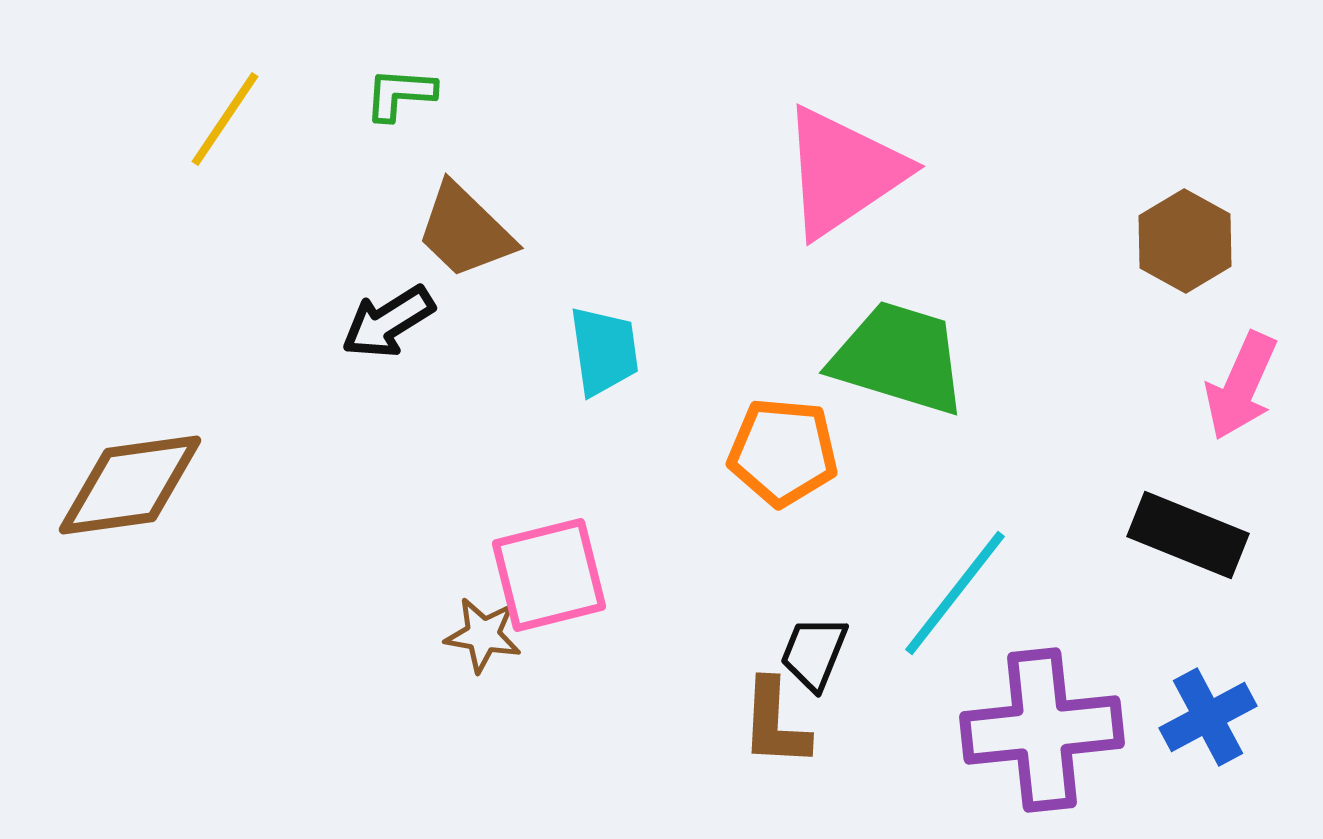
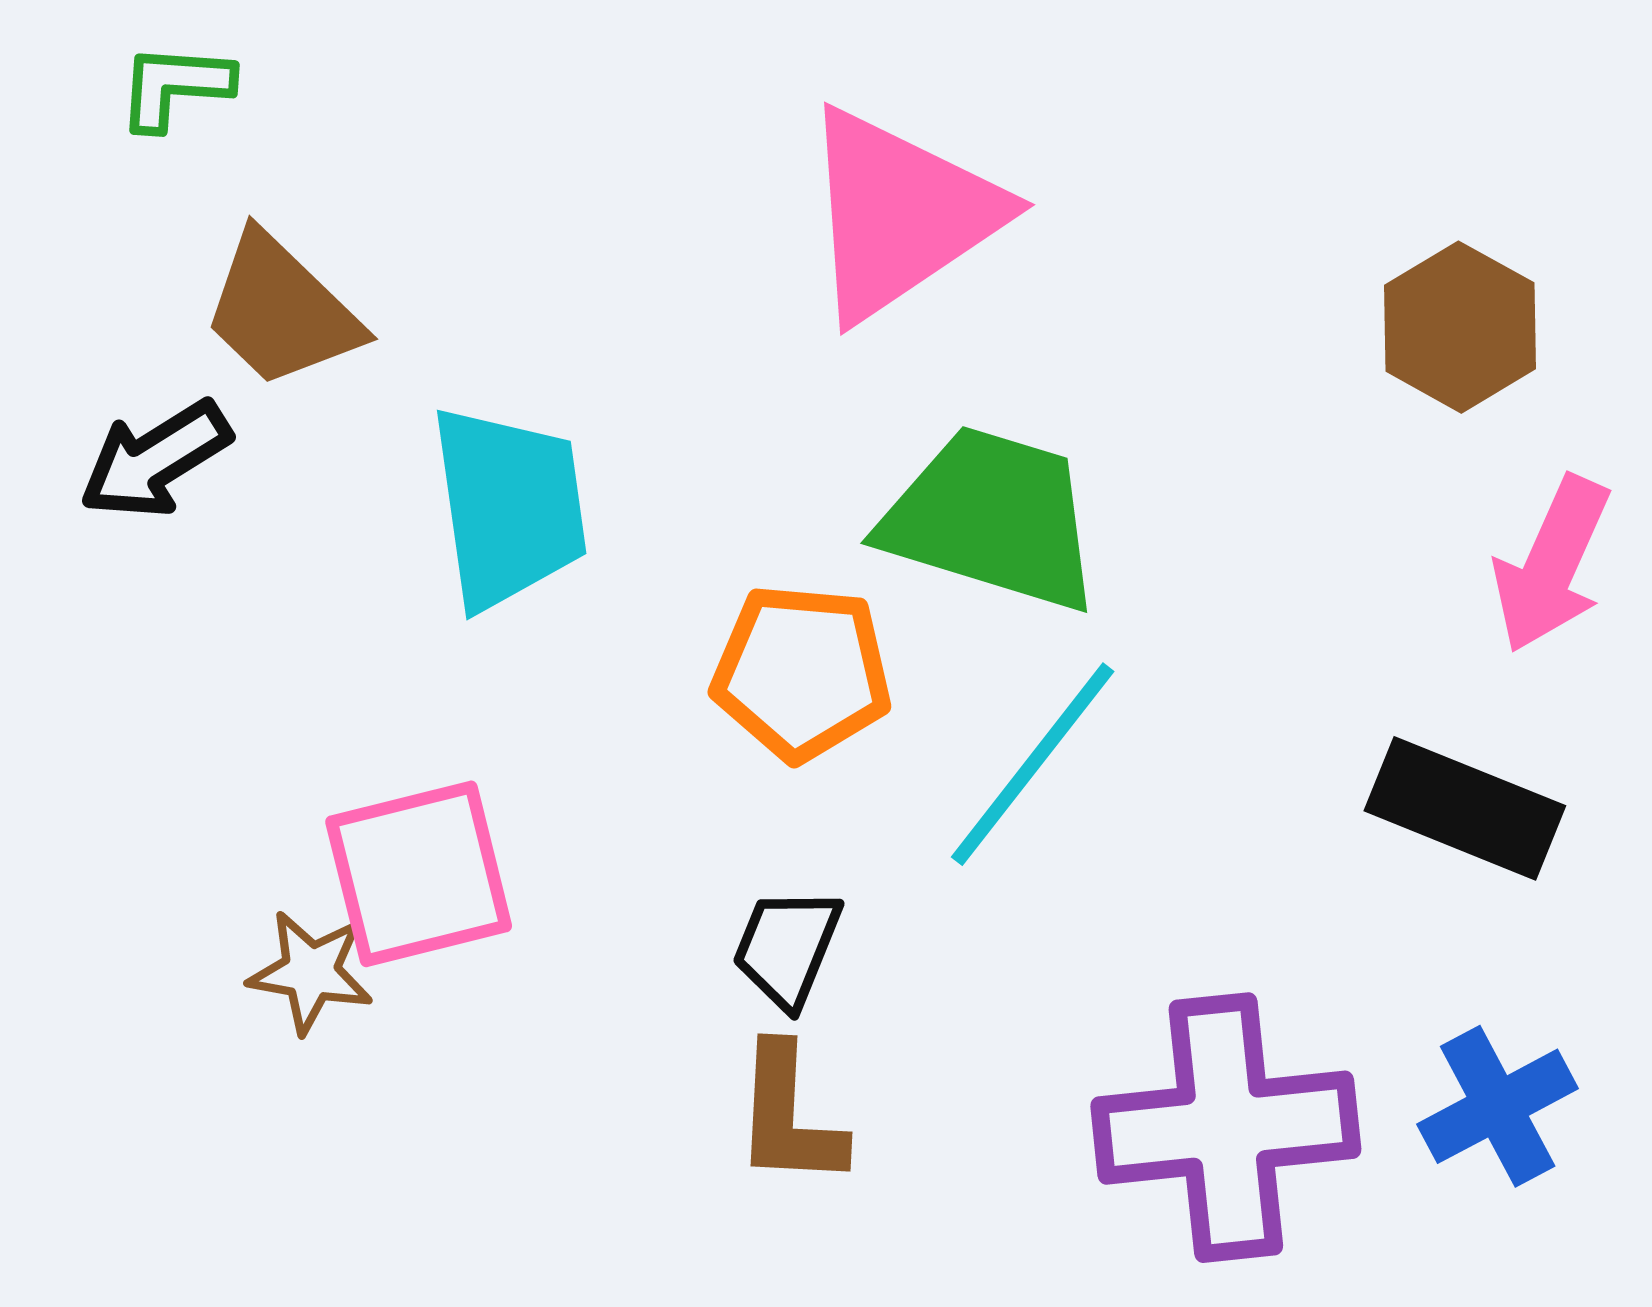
cyan trapezoid: (604, 351) -> (509, 507), size x1.4
cyan line: (955, 593) -> (1033, 764), moved
black trapezoid: (814, 653) -> (787, 948), moved

